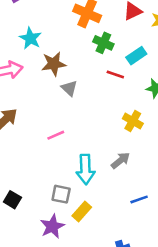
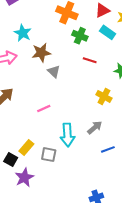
cyan rectangle: (136, 56) -> (108, 32), moved, turned 70
blue line: (139, 199) -> (108, 149), moved
yellow rectangle: (82, 211) -> (26, 148), moved
purple star: (52, 226) -> (24, 178), moved

